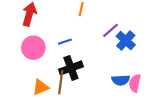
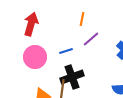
purple line: (110, 30) -> (91, 39), moved

